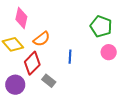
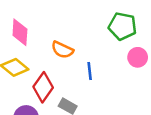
orange semicircle: (42, 39) -> (62, 50), moved, turned 72

